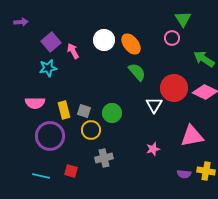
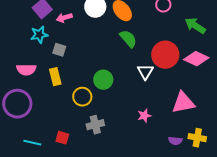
pink arrow: (73, 51) -> (64, 18), turned -77
gray square: (84, 111) -> (59, 50), moved
purple circle: (50, 136) -> (17, 104), moved

